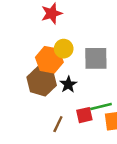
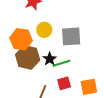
orange hexagon: (49, 60) -> (21, 39), moved
green line: (101, 106) -> (62, 63), moved

